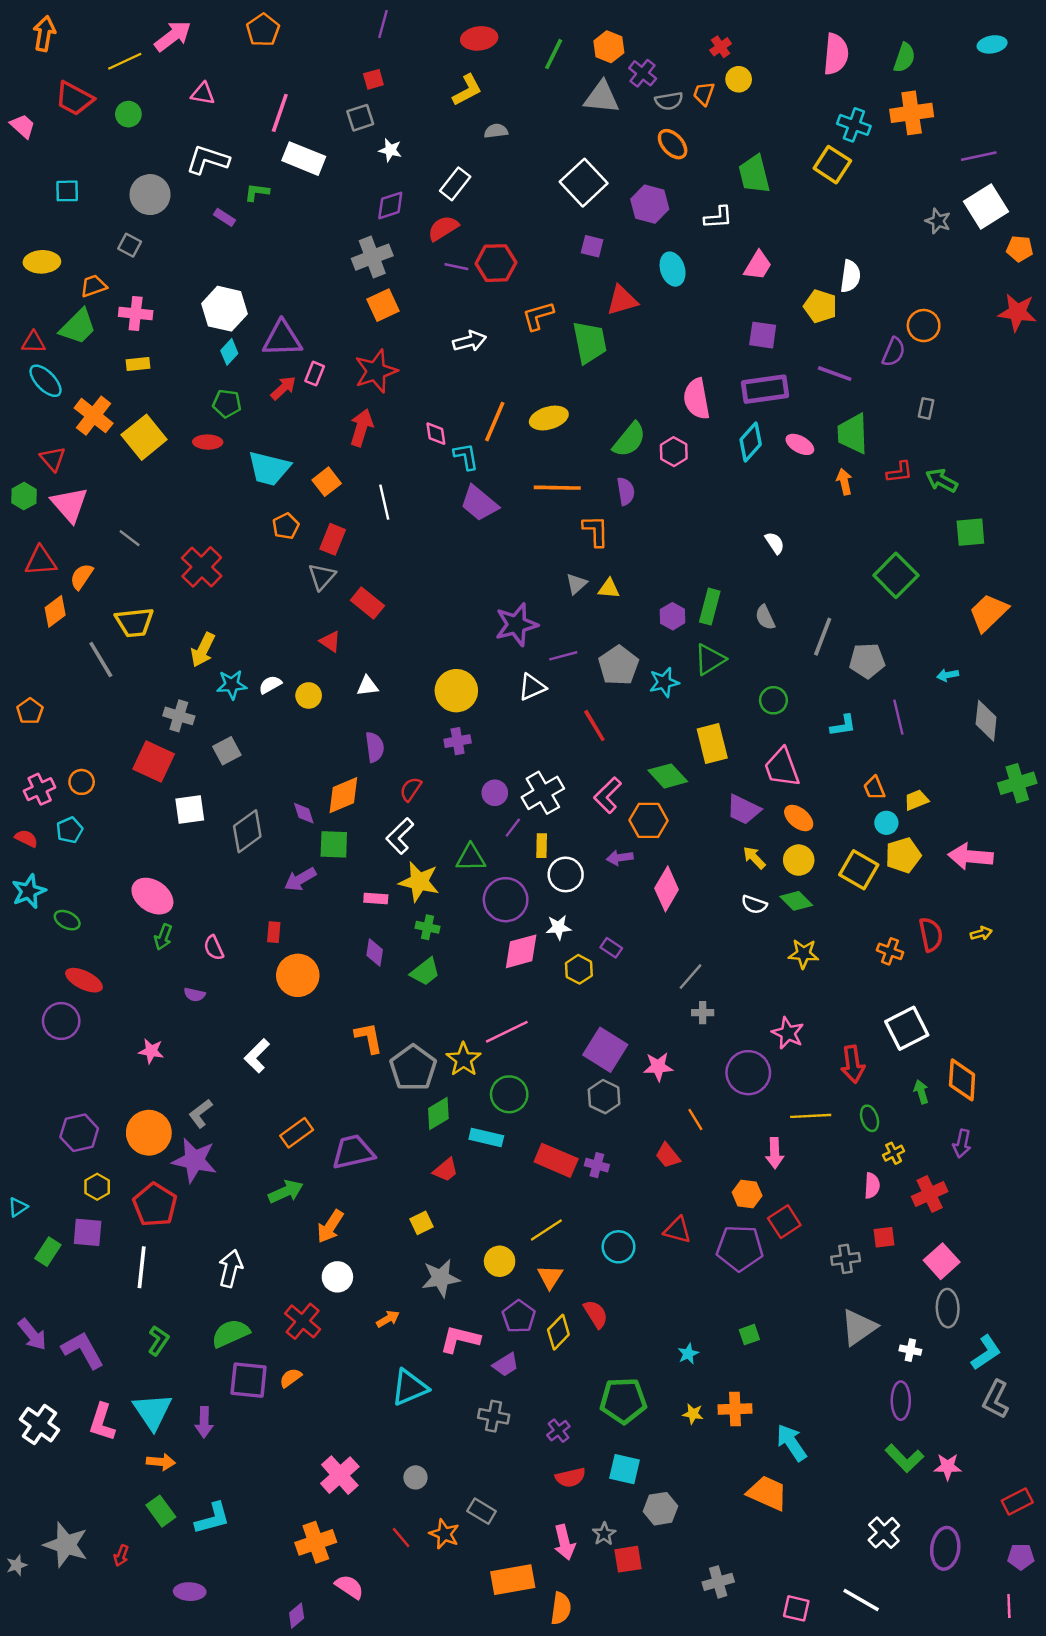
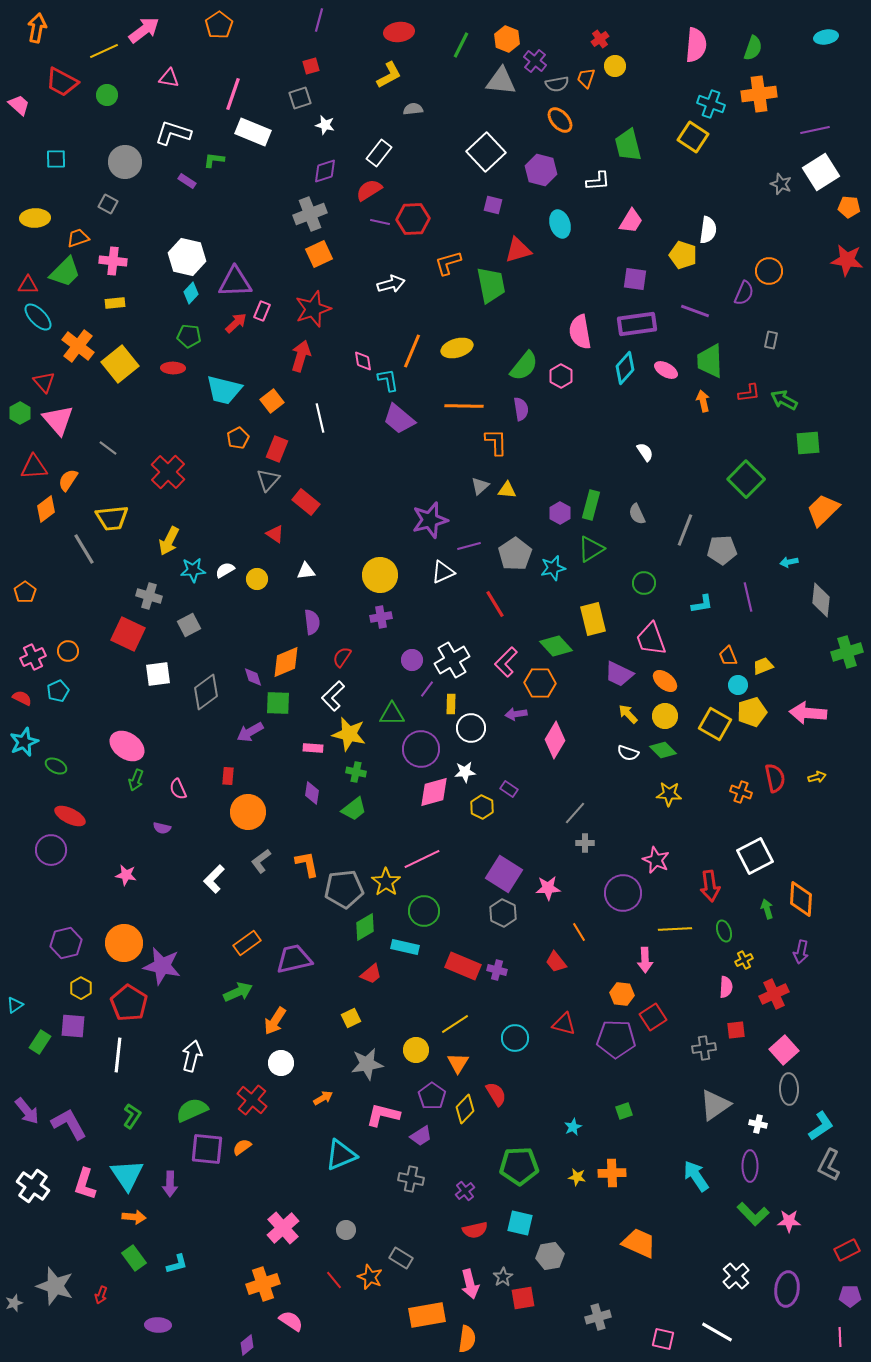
gray pentagon: (413, 1068) -> (344, 889), turned 30
gray L-shape: (200, 1113) -> (261, 861), moved
cyan arrow: (791, 1443) -> (696, 1176), moved
cyan L-shape: (212, 1518) -> (177, 1264), size x0.7

